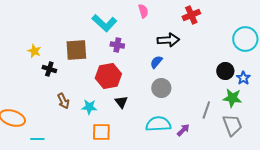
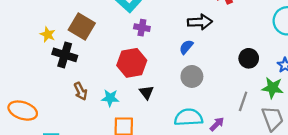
brown square: (76, 50) -> (82, 26), moved, turned 35
black cross: (49, 69) -> (65, 55), size x1.5
black circle: (225, 71) -> (249, 58), moved

